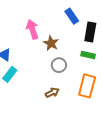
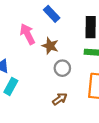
blue rectangle: (72, 16) -> (52, 14), moved

